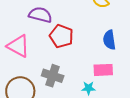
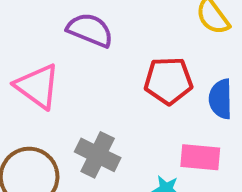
red pentagon: (61, 36) -> (168, 81), moved, turned -30

